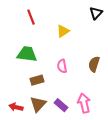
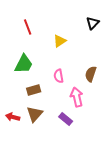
green trapezoid: (27, 54) -> (24, 64), turned 110
pink arrow: (84, 103) -> (77, 97), moved
purple rectangle: (61, 105) -> (66, 119), moved

